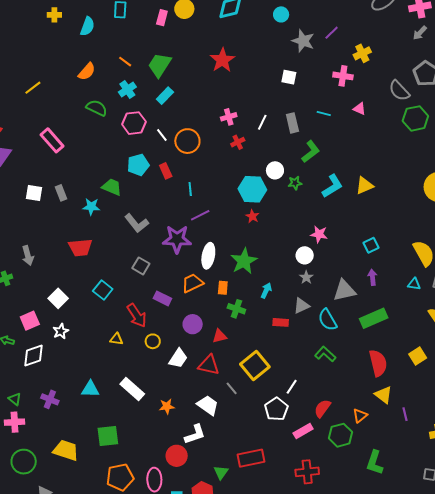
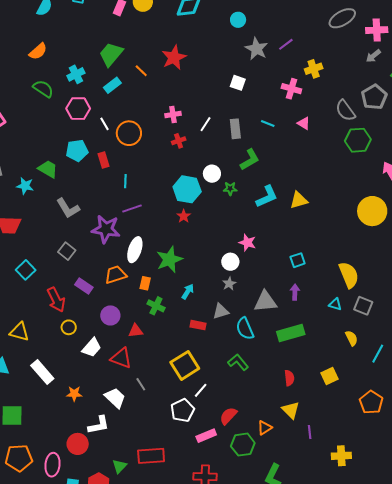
orange line: (125, 62) -> (141, 71), moved
yellow triangle: (116, 339) -> (19, 332), moved, size x1.5
red semicircle: (378, 363) -> (289, 378), size x0.6
yellow square: (255, 366) -> (185, 365), moved

